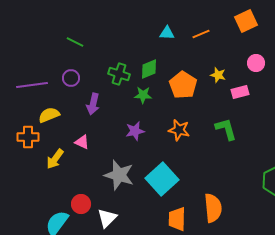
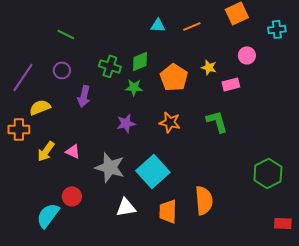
purple line: (32, 85) -> (23, 77), turned -48
pink triangle: (82, 142) -> (73, 151), moved
white triangle: (107, 218) -> (126, 207), moved, turned 35

